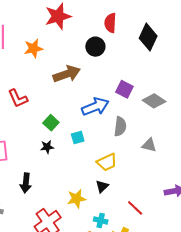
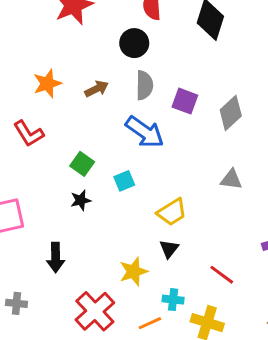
orange star: (33, 48) -> (47, 83), moved
brown arrow: (67, 74) -> (97, 89), size x0.6
gray diamond: (154, 101) -> (231, 113), turned -70
blue arrow: (95, 107) -> (145, 132), turned 64
gray semicircle: (120, 126) -> (144, 85), moved

